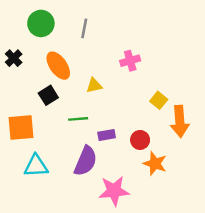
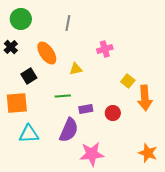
green circle: (41, 23) -> (21, 19), moved
black square: (48, 95) -> (29, 76), moved
orange star: (155, 164) -> (148, 153), moved

